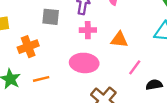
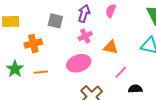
pink cross: (88, 30) -> (85, 36), turned -32
pink ellipse: (84, 63) -> (79, 63), turned -30

